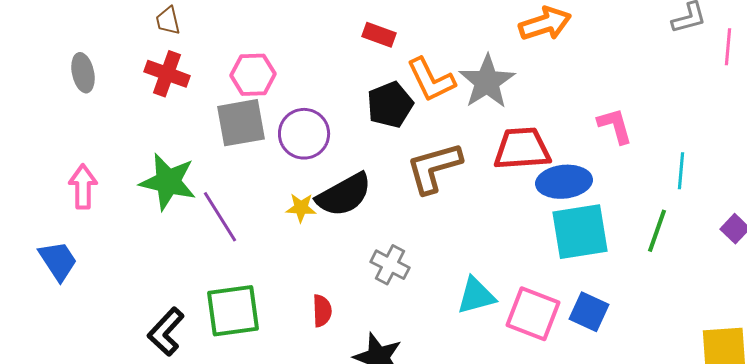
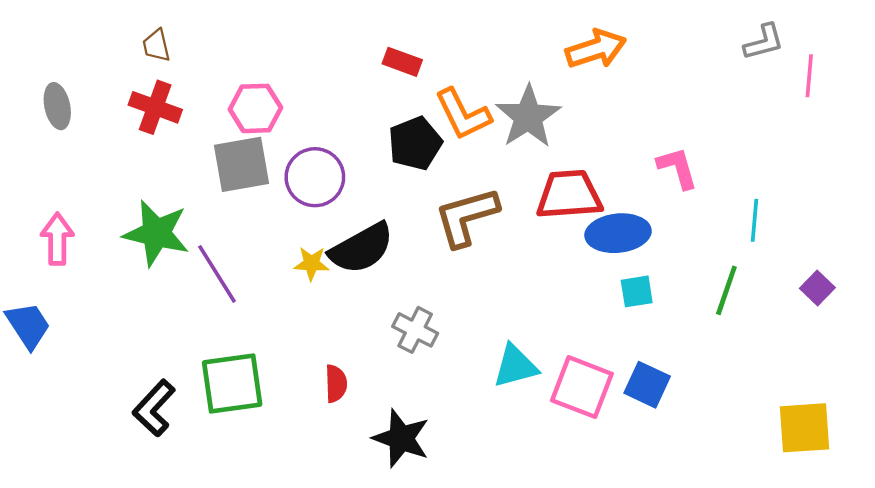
cyan square: (580, 232) -> (637, 291), size x0.5

